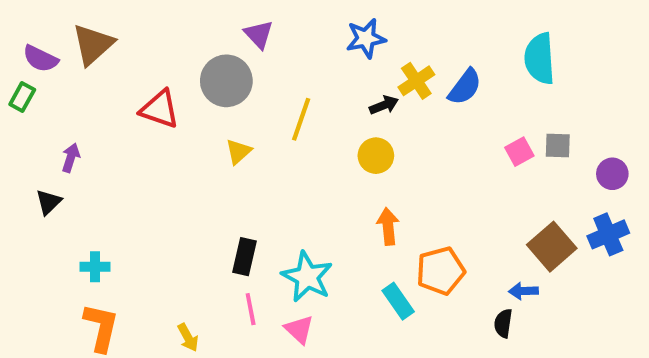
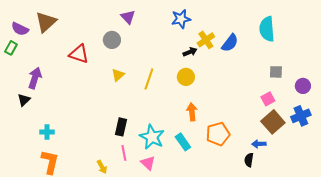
gray circle: (226, 81) -> (112, 40), size x0.7
yellow line: (301, 119) -> (149, 79), moved
pink square: (519, 152) -> (268, 99), moved
purple arrow: (71, 158) -> (35, 78), size x1.5
cyan rectangle: (398, 301) -> (183, 142), moved
yellow arrow: (188, 337) -> (102, 167), moved

